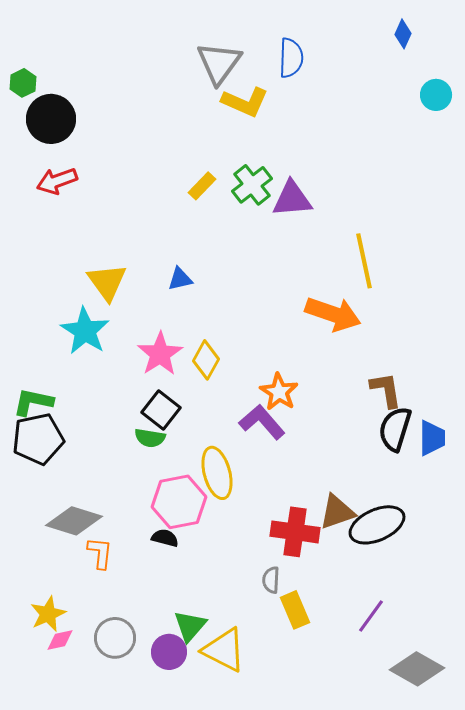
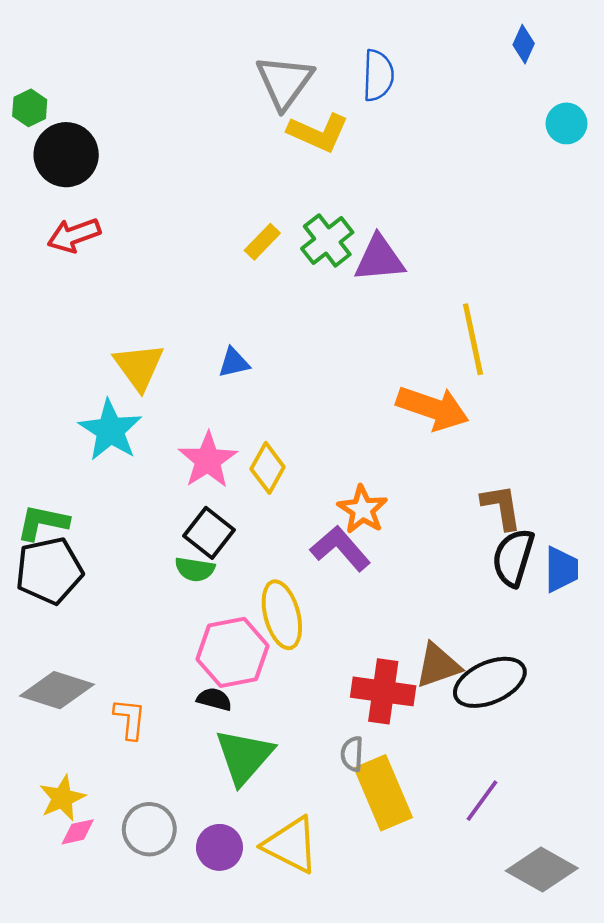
gray diamond: (74, 521) -> (57, 690), moved
yellow rectangle: (295, 610) -> (383, 793), size x1.5
green triangle: (190, 626) -> (244, 756), moved, size x1.4

